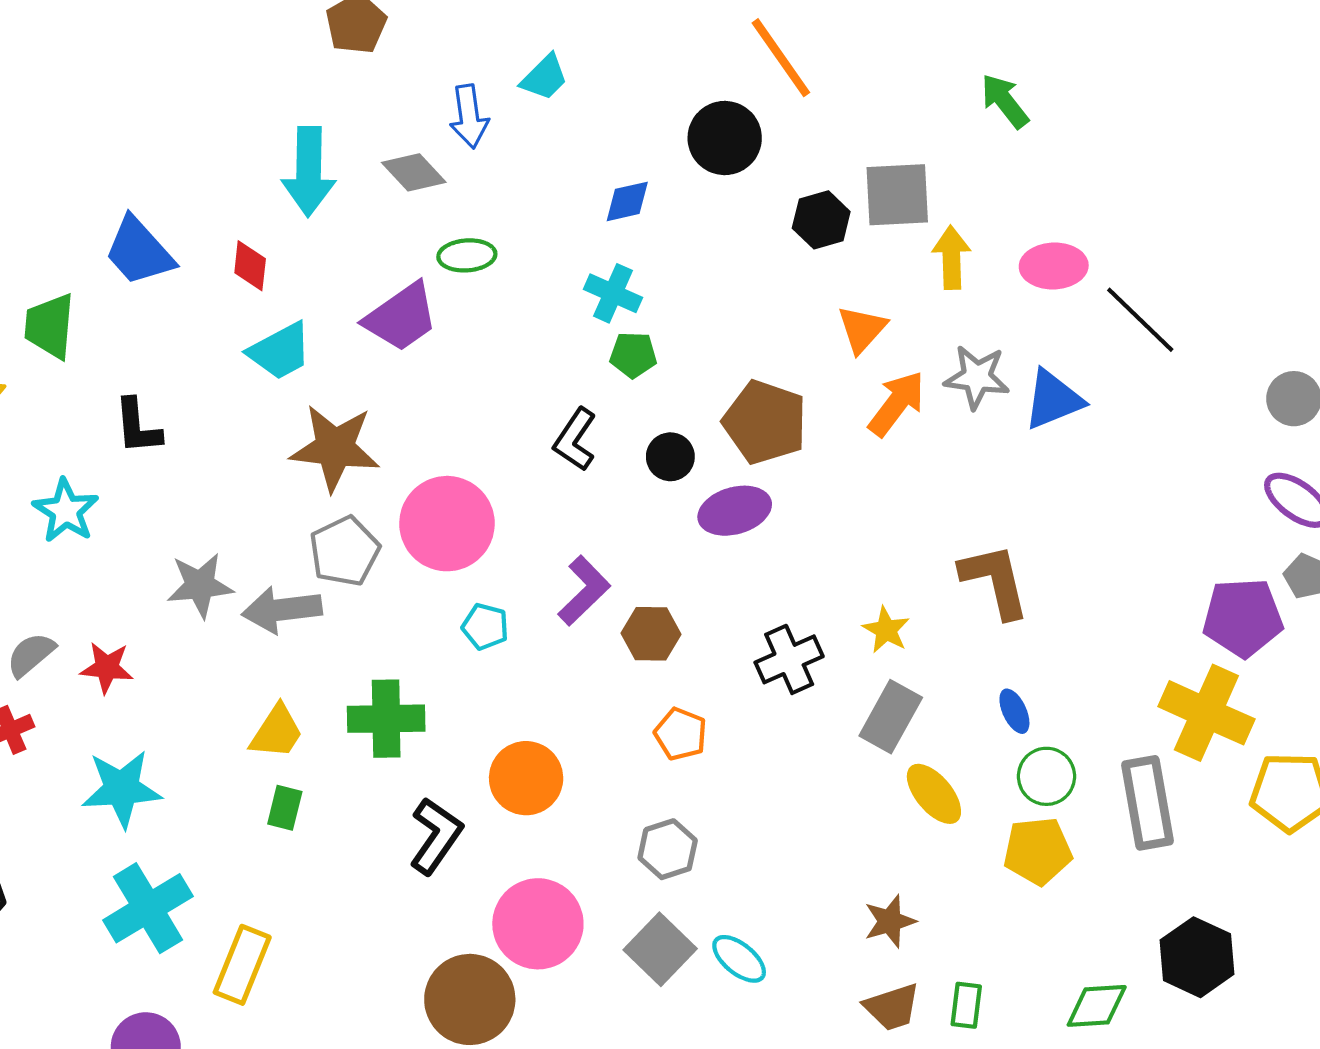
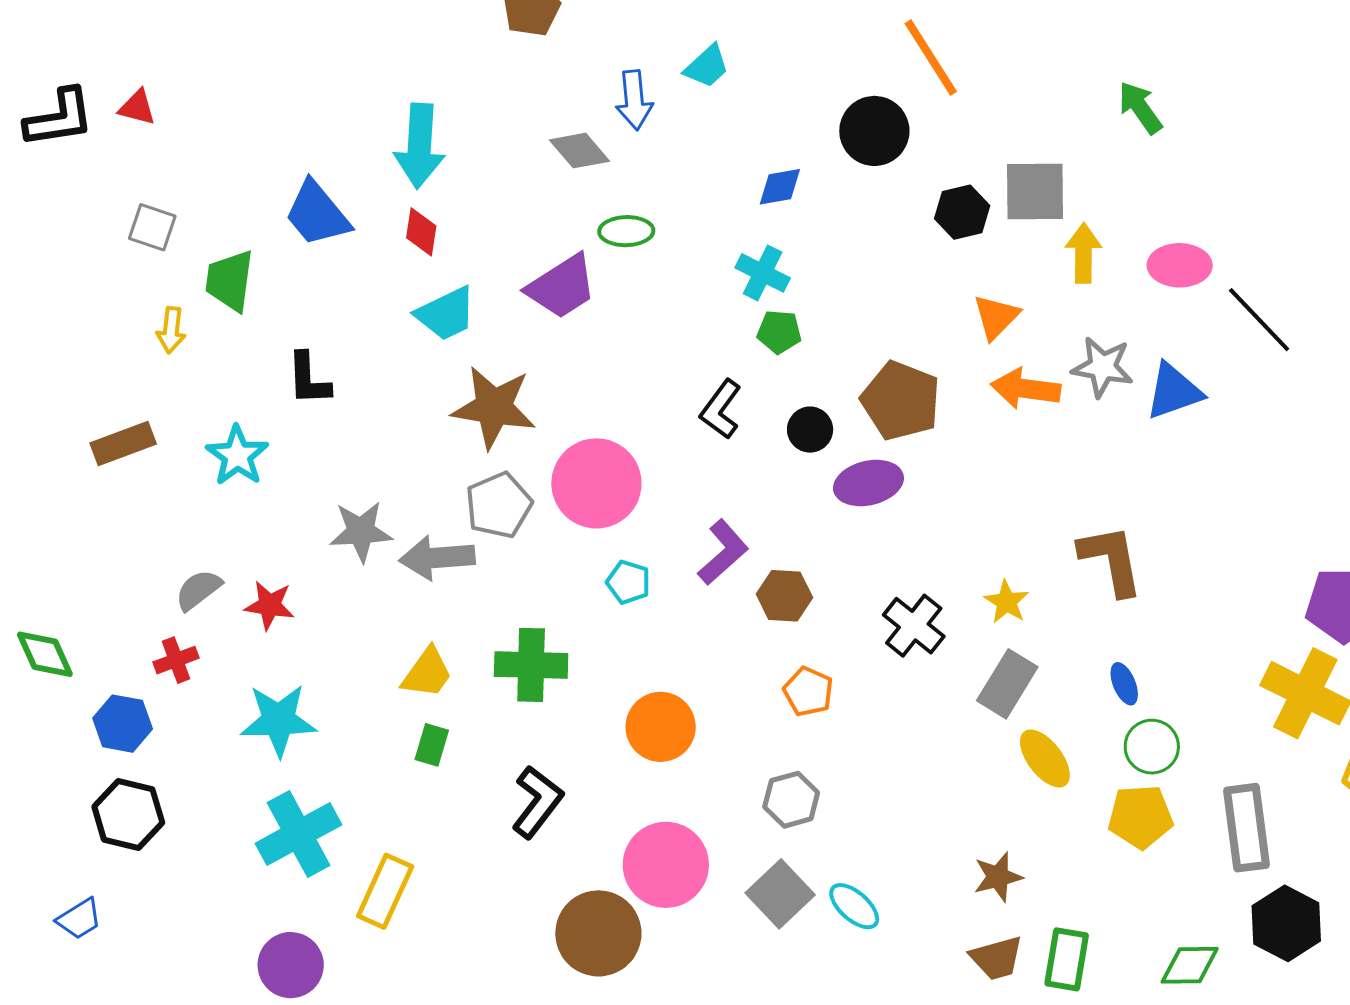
cyan arrow: (309, 171) -> (420, 146), moved
orange arrow: (897, 404) -> (1026, 389), turned -122
black cross: (789, 659) -> (914, 626), turned -30
gray rectangle: (1148, 803) -> (1246, 828), moved
black L-shape: (436, 836) -> (537, 802), moved
green rectangle: (966, 1005) -> (1067, 959), size x1.4

